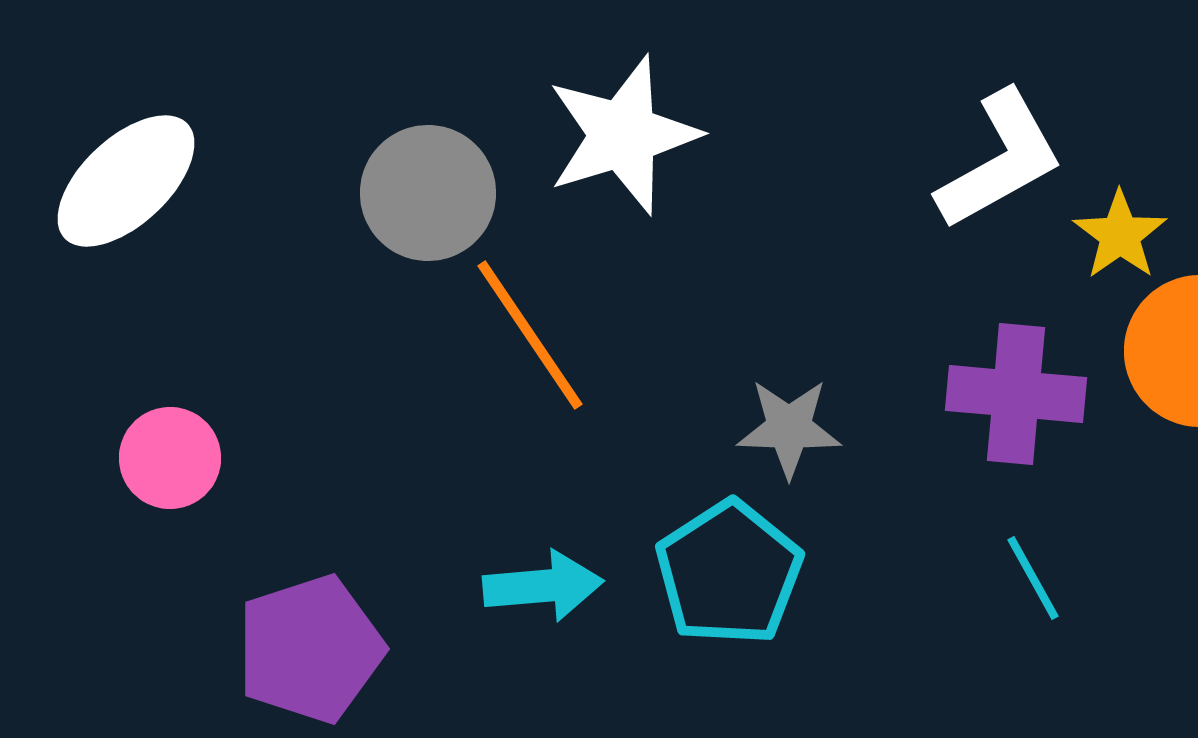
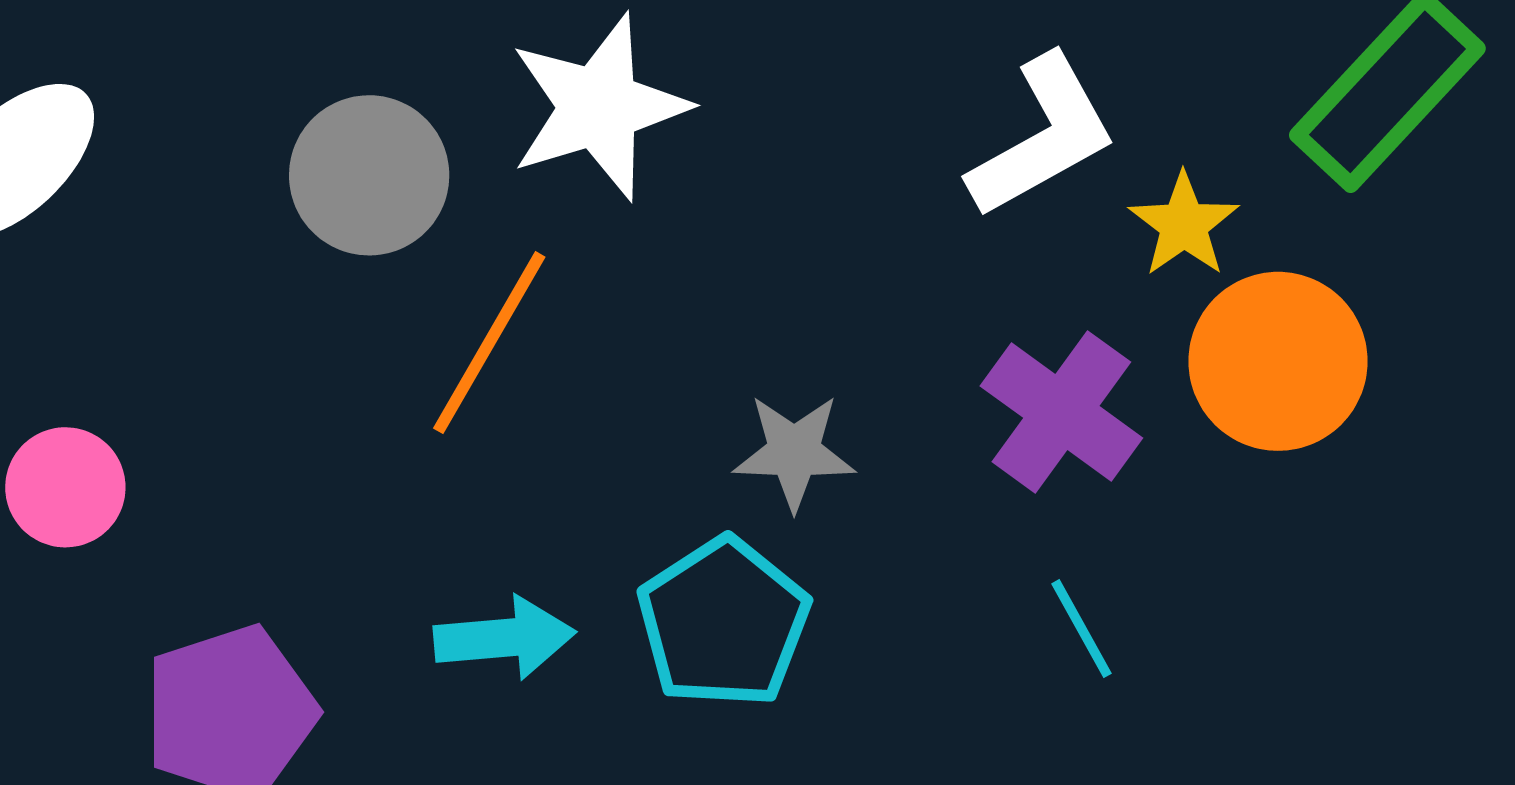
orange line: (530, 335) -> (489, 343), turned 64
purple cross: (1016, 394) -> (1061, 412), turned 31

